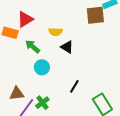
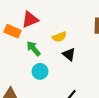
yellow semicircle: (56, 32) -> (59, 37), turned -32

